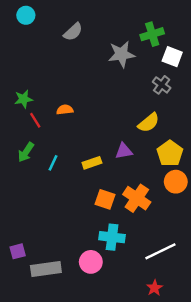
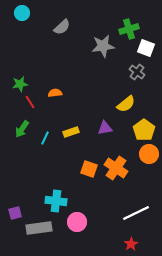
yellow rectangle: (92, 163) -> (71, 132), moved
cyan cross: (112, 237) -> (56, 201), moved

